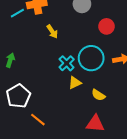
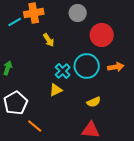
red circle: (107, 26) -> (102, 35), size x1.5
yellow triangle: (75, 83) -> (56, 90), moved
yellow semicircle: (98, 95) -> (94, 102), turned -56

